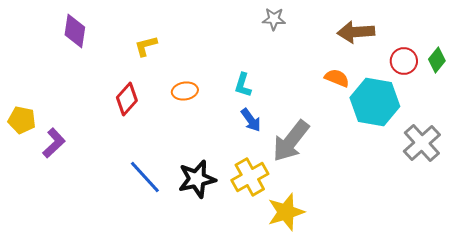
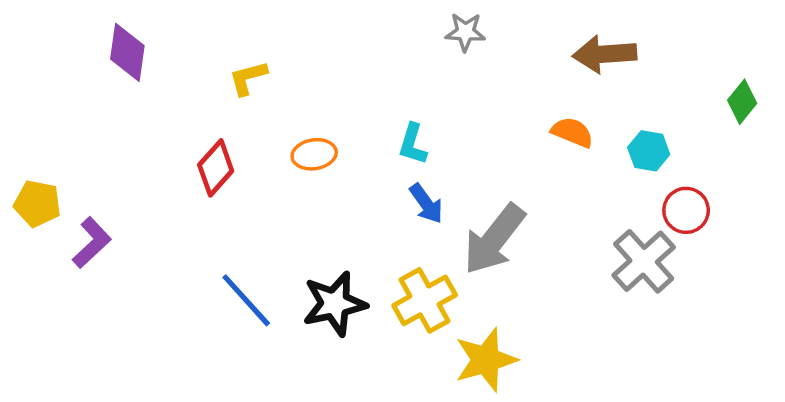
red circle: (404, 61) -> (686, 210), moved
cyan hexagon: (375, 102) -> (649, 151), moved, size x0.5
gray cross: (422, 143) -> (644, 261), moved

